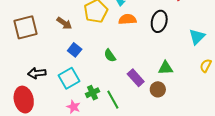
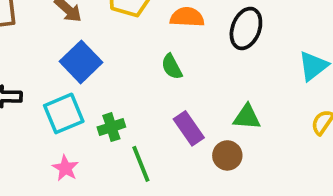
blue square: (75, 50) -> (81, 62), size x1.5
green semicircle: (110, 55) -> (172, 67), moved
green cross: (92, 93) -> (111, 127), moved

